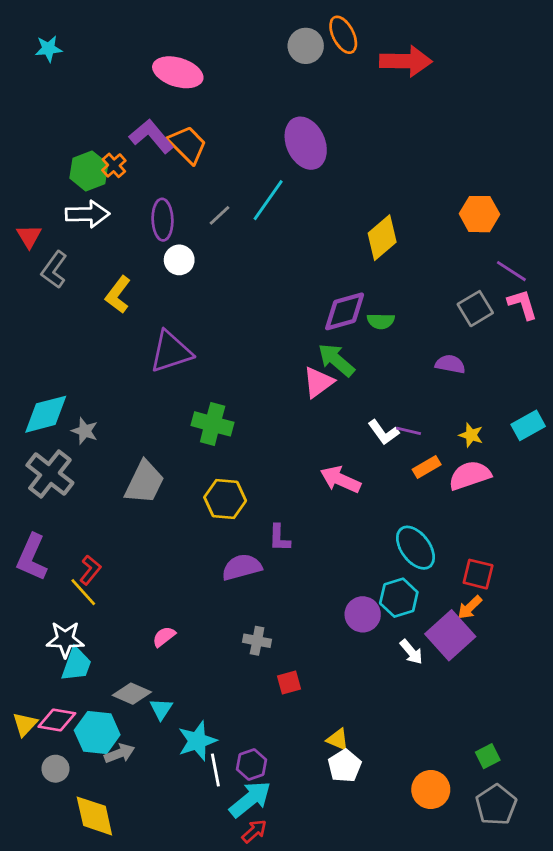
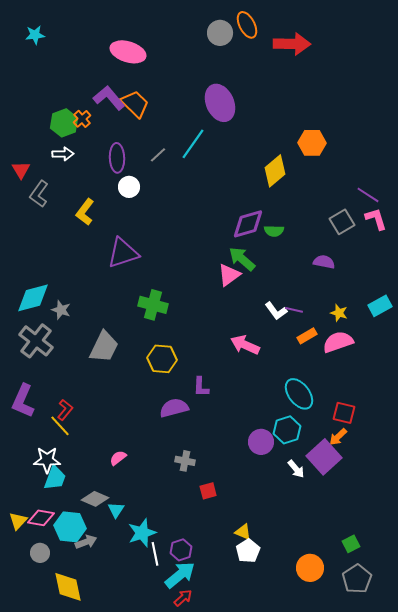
white arrow: (87, 214) -> (63, 154), size x0.7
orange hexagon: (479, 214) -> (312, 143), moved

